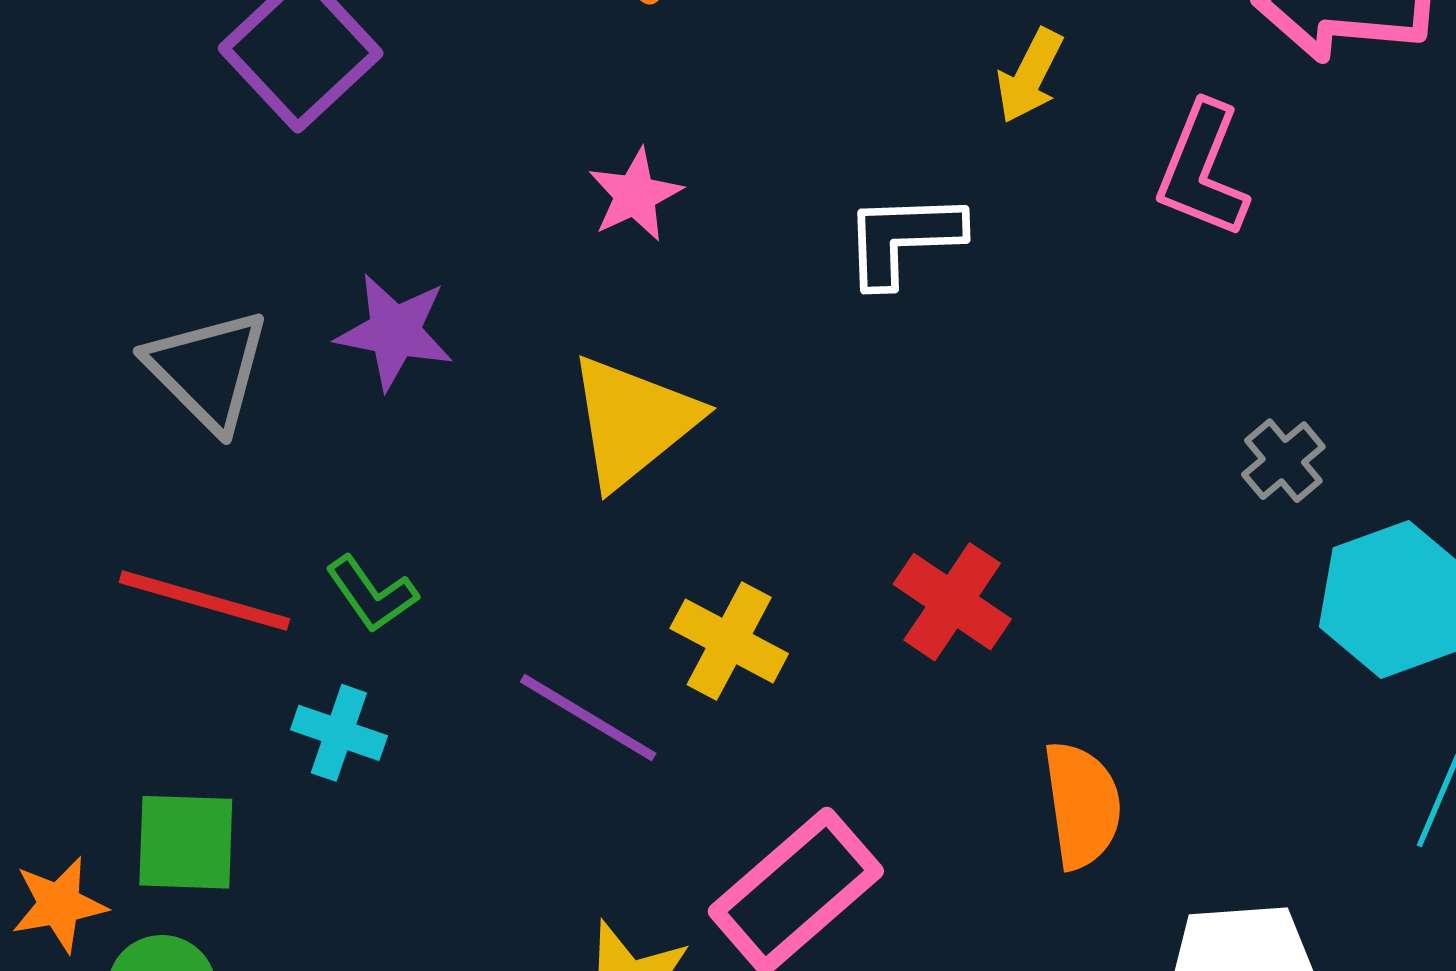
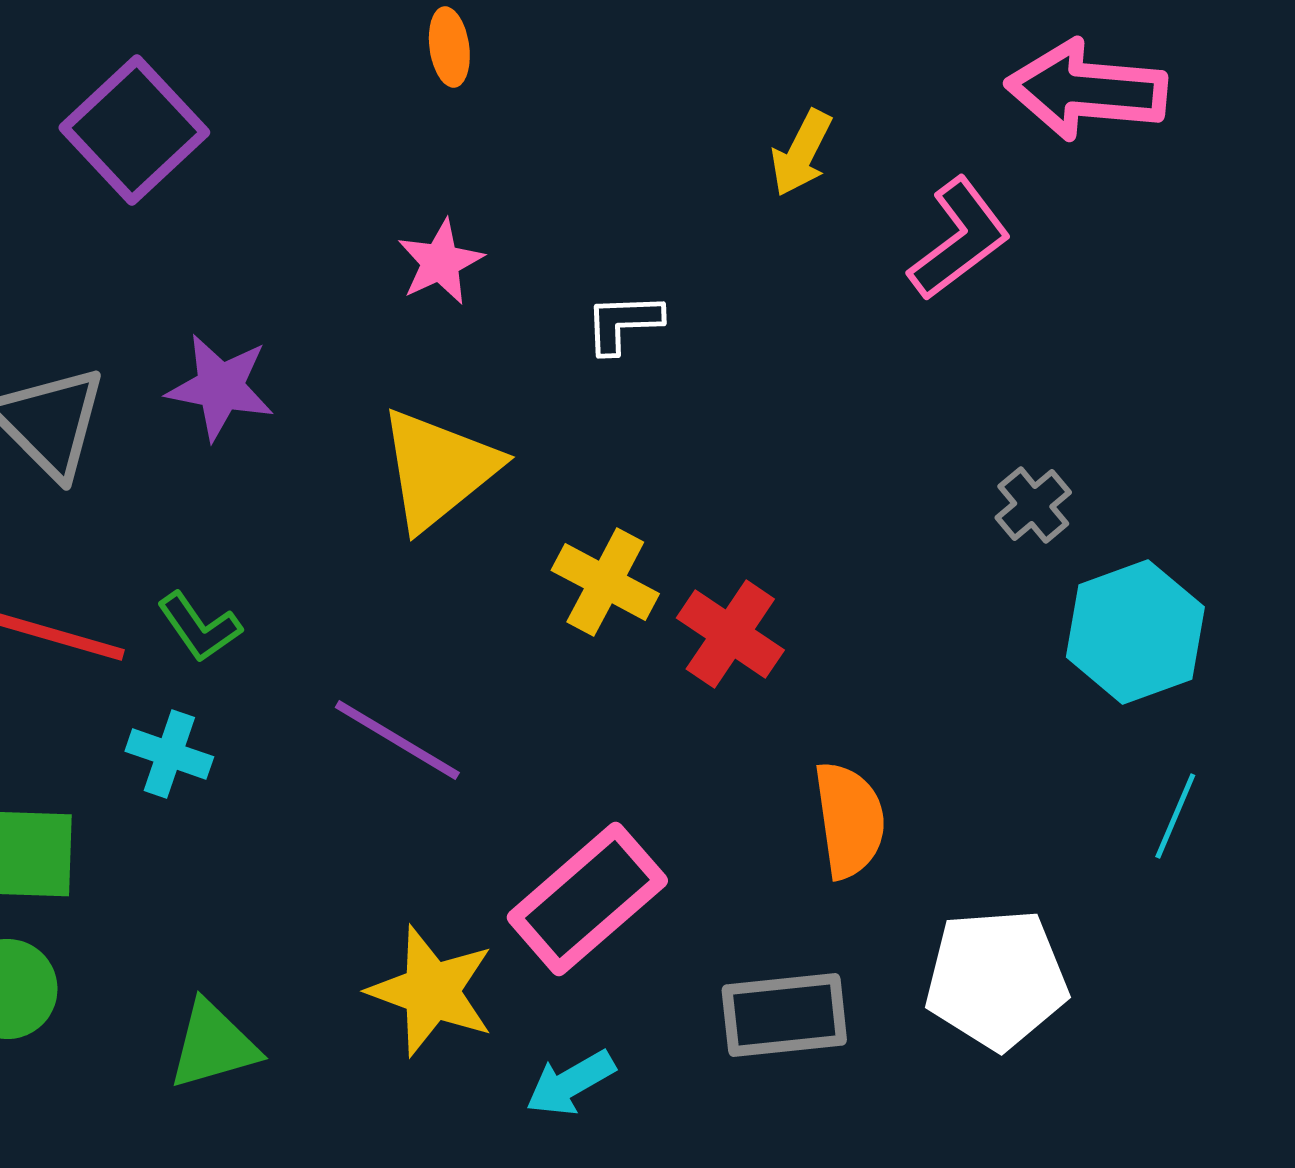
pink L-shape: (1203, 170) -> (959, 239), turned -149
white L-shape: (903, 239) -> (623, 323), moved, size x0.7
yellow cross: (729, 641) -> (605, 582), moved

